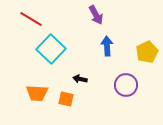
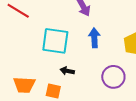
cyan square: (51, 49) -> (55, 41), moved, turned -36

